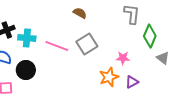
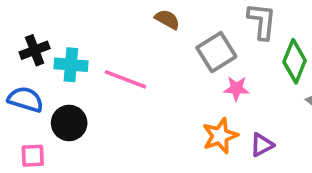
gray square: (87, 44) -> (216, 52), moved
pink star: (123, 58) -> (236, 88), moved

